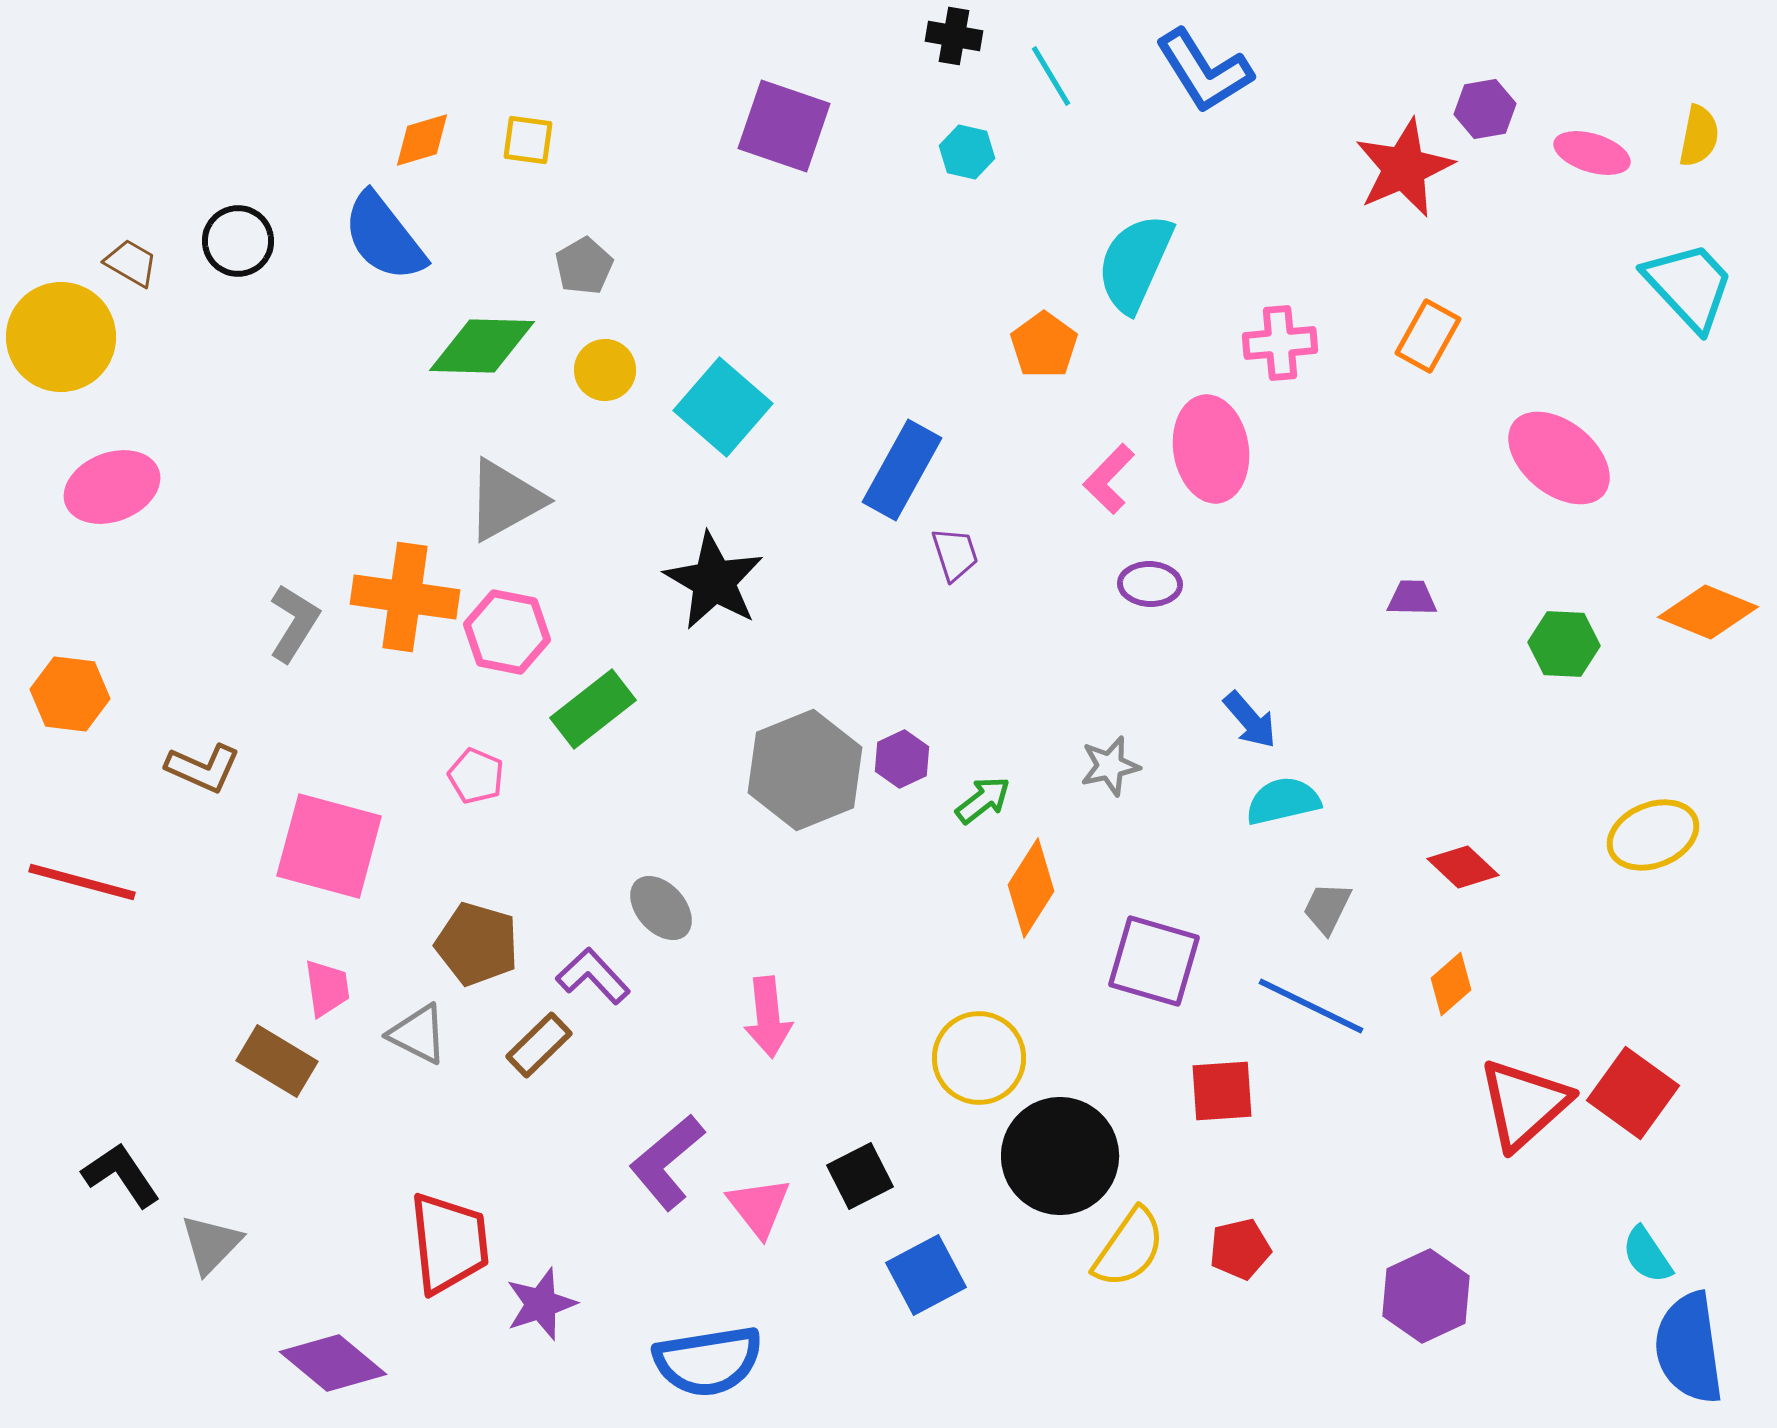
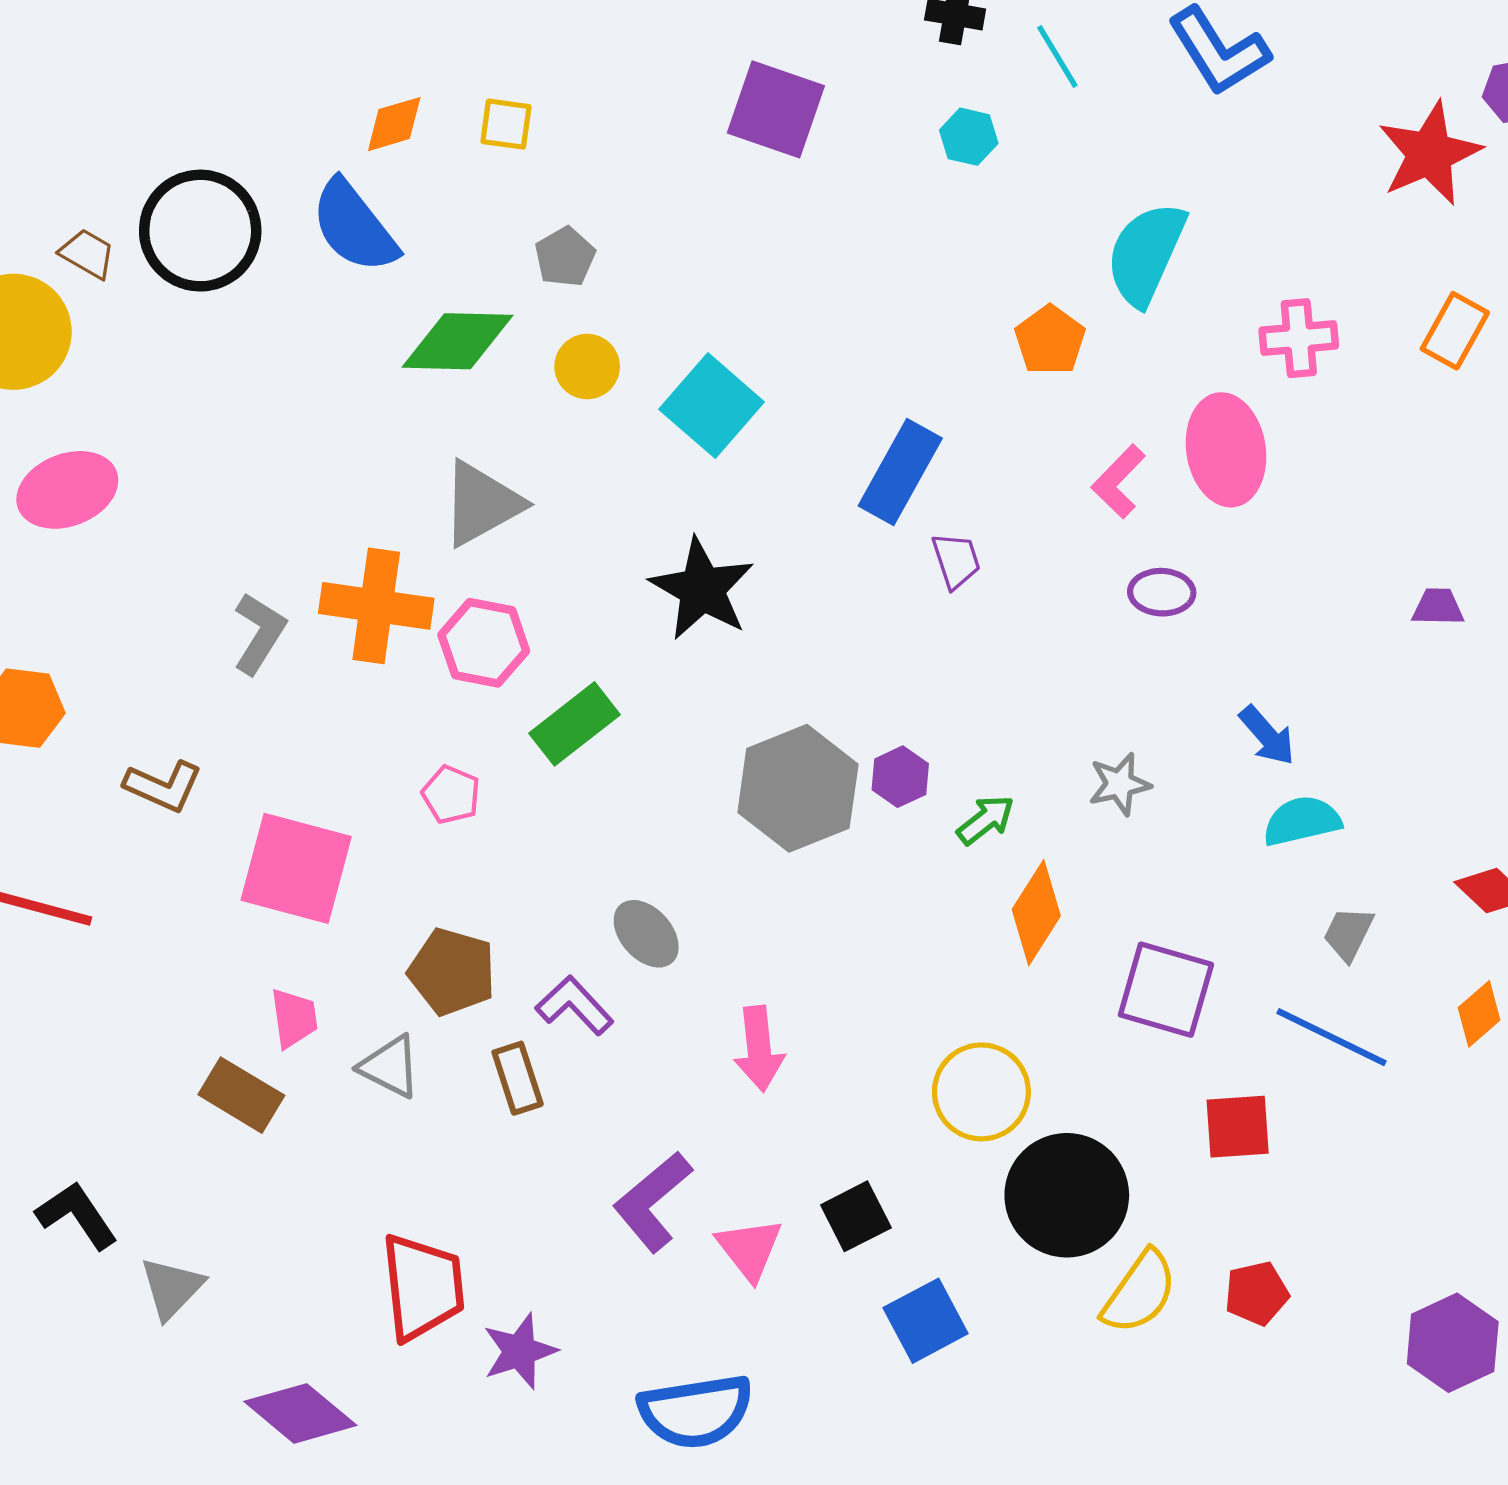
black circle: (238, 241) -> (200, 231), size x1.6
brown rectangle: (539, 1045) -> (518, 1078), turned -64

